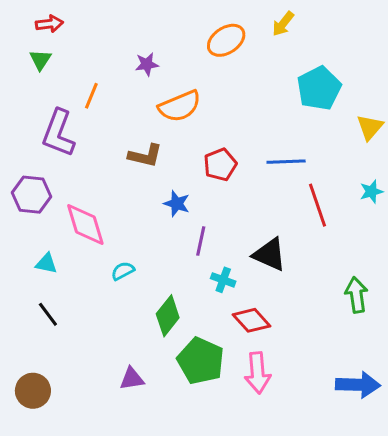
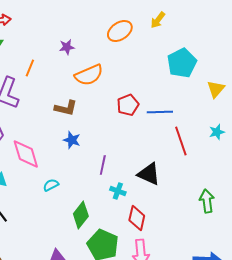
red pentagon: (220, 165) -> (128, 105), moved
blue star: (177, 204) -> (72, 140), moved
red diamond: (252, 320) -> (137, 218), turned 55

